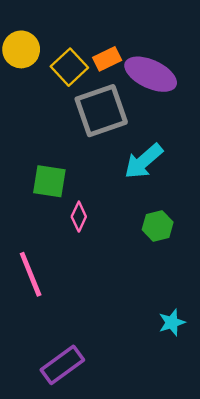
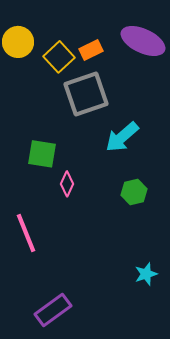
purple ellipse: (151, 74) -> (143, 41), moved

